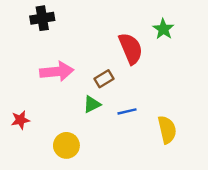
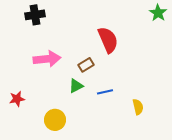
green star: (163, 29) -> (158, 13), moved
yellow semicircle: (167, 130) -> (138, 107), size x0.7

